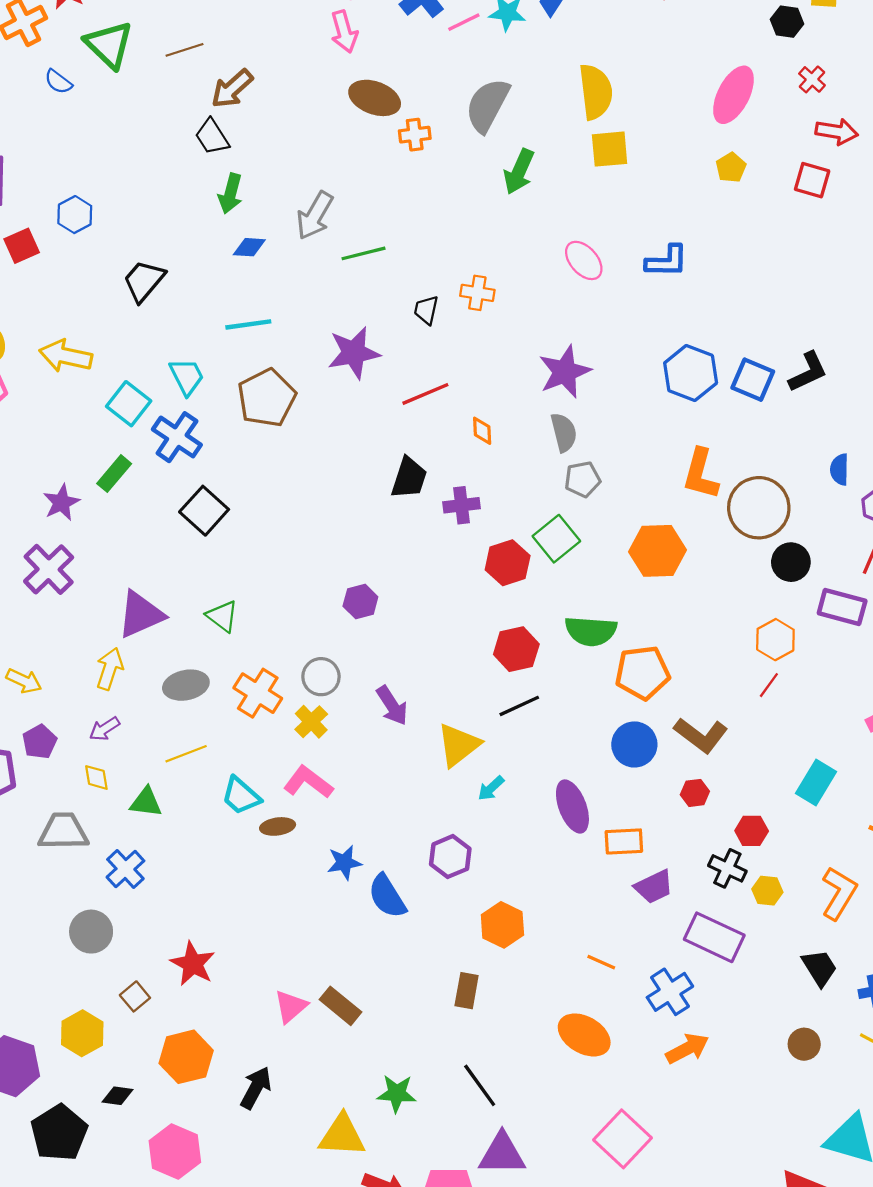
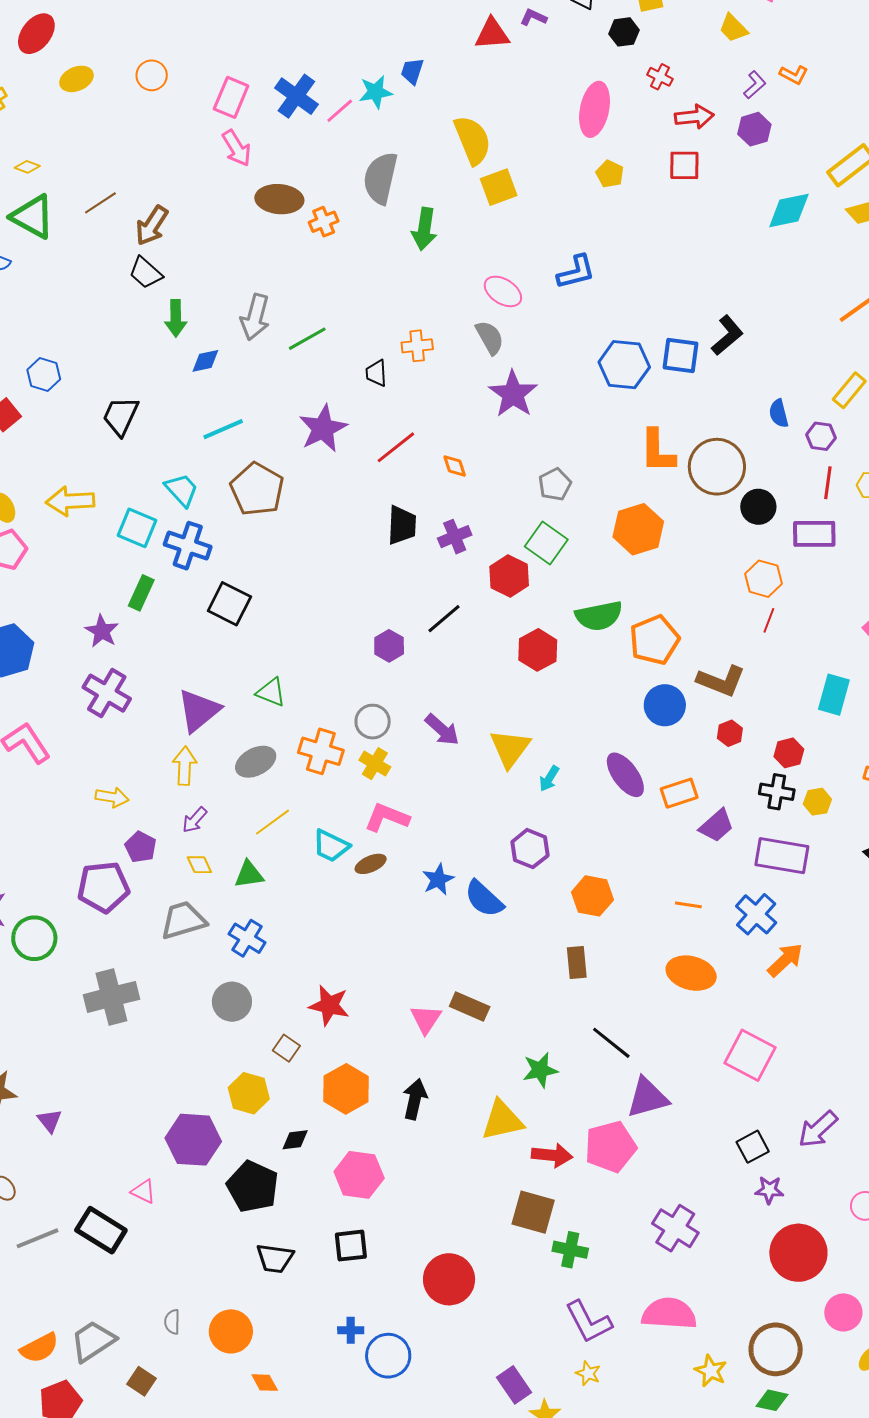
gray semicircle: (564, 432) -> (490, 338), moved
black line: (519, 706) -> (444, 619), moved

